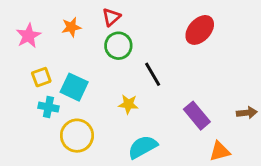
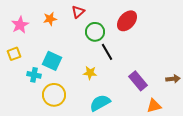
red ellipse: (200, 30) -> (127, 21), moved
green circle: (118, 46) -> (95, 32), moved
yellow square: (41, 77) -> (14, 54), moved

